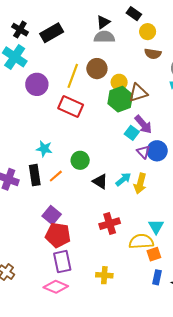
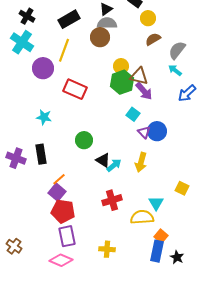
black rectangle: (52, 33) -> (69, 19), moved
brown semicircle: (153, 54) -> (153, 39), turned 140
brown circle: (97, 69) -> (100, 37), moved
yellow line: (73, 76) -> (64, 50), moved
brown triangle: (138, 93) -> (139, 76), turned 30
purple arrow: (143, 124) -> (144, 91), moved
cyan star: (44, 149) -> (44, 117), moved
orange line: (56, 176) -> (59, 179), moved
cyan arrow: (123, 179) -> (114, 165), moved
orange square: (154, 254) -> (161, 236), moved, turned -32
blue rectangle: (157, 277) -> (157, 251), size x1.5

